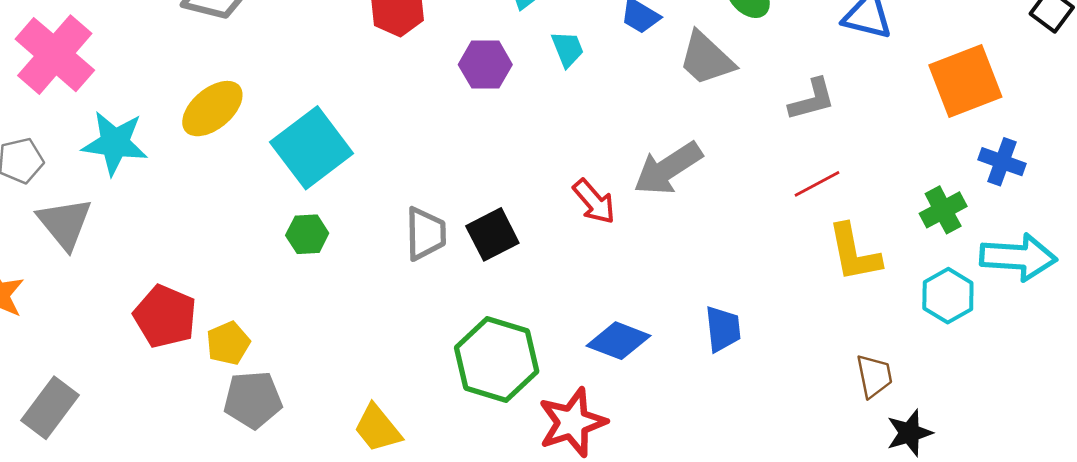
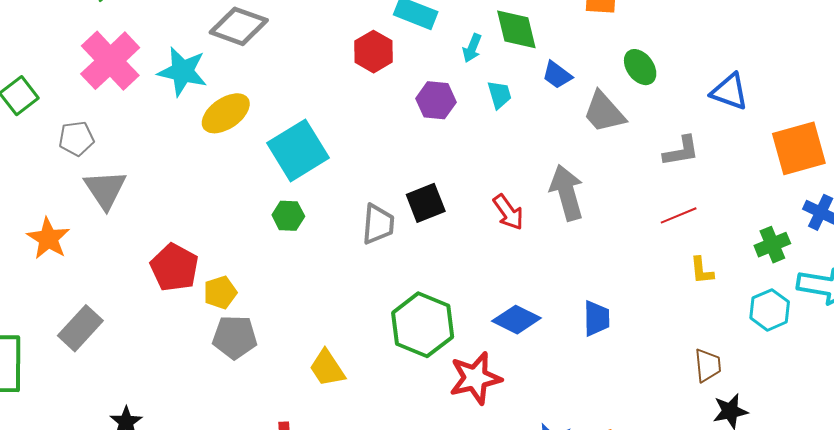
cyan star: (115, 143) -> (182, 71), moved
gray arrow: (668, 168) -> (567, 193), turned 102
black square: (492, 234) -> (426, 203), moved
yellow L-shape: (854, 253) -> (702, 270), size x0.6

